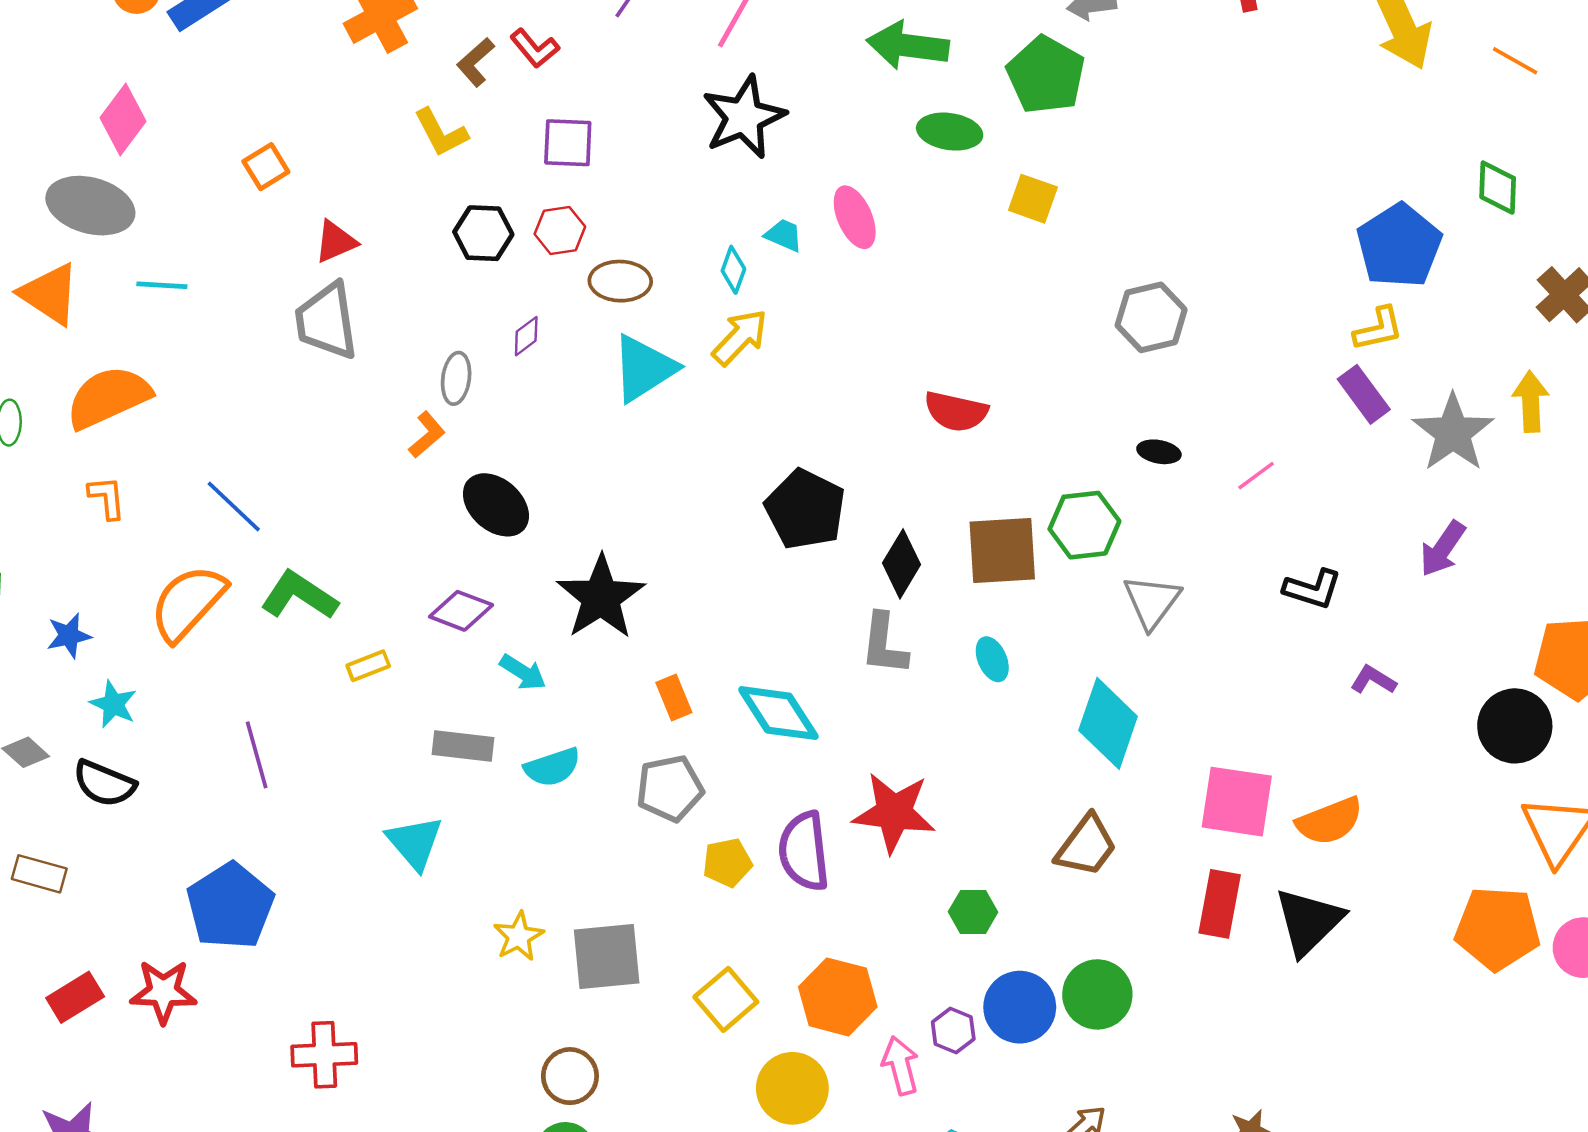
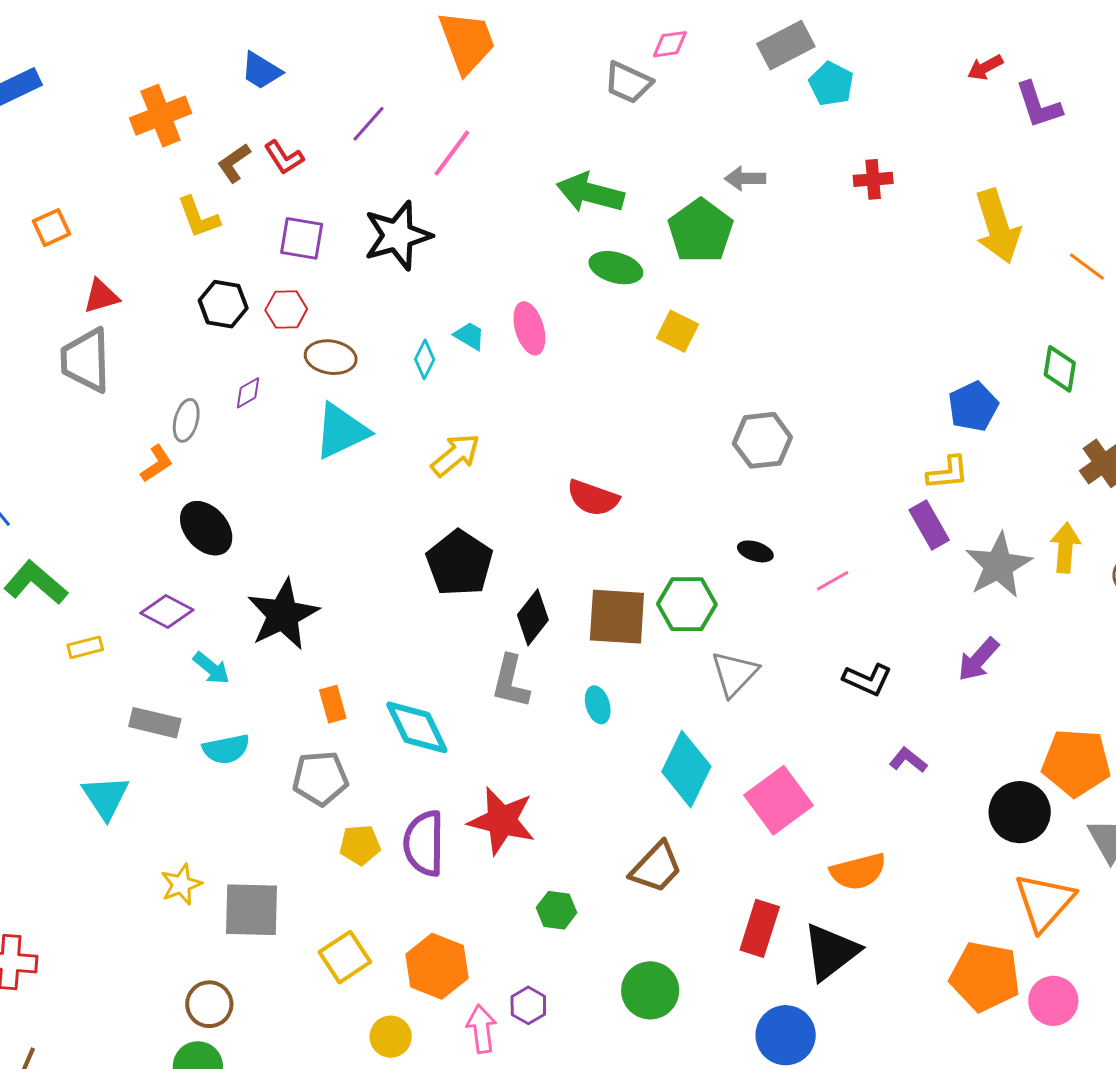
black star: (744, 117) -> (398, 236), moved
blue pentagon: (1399, 246) -> (973, 407), size x0.7
yellow arrow: (740, 337) -> (456, 455), moved
pink square: (1237, 802) -> (779, 800), moved, turned 38
blue circle: (1020, 1007) -> (786, 1035), moved
yellow circle: (792, 1088) -> (391, 1037), size x0.7

